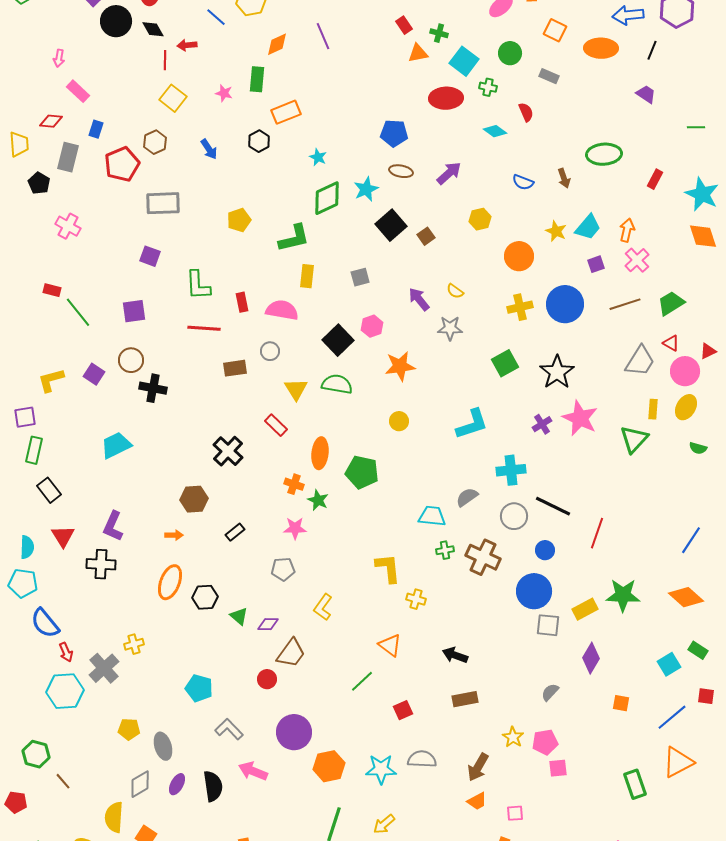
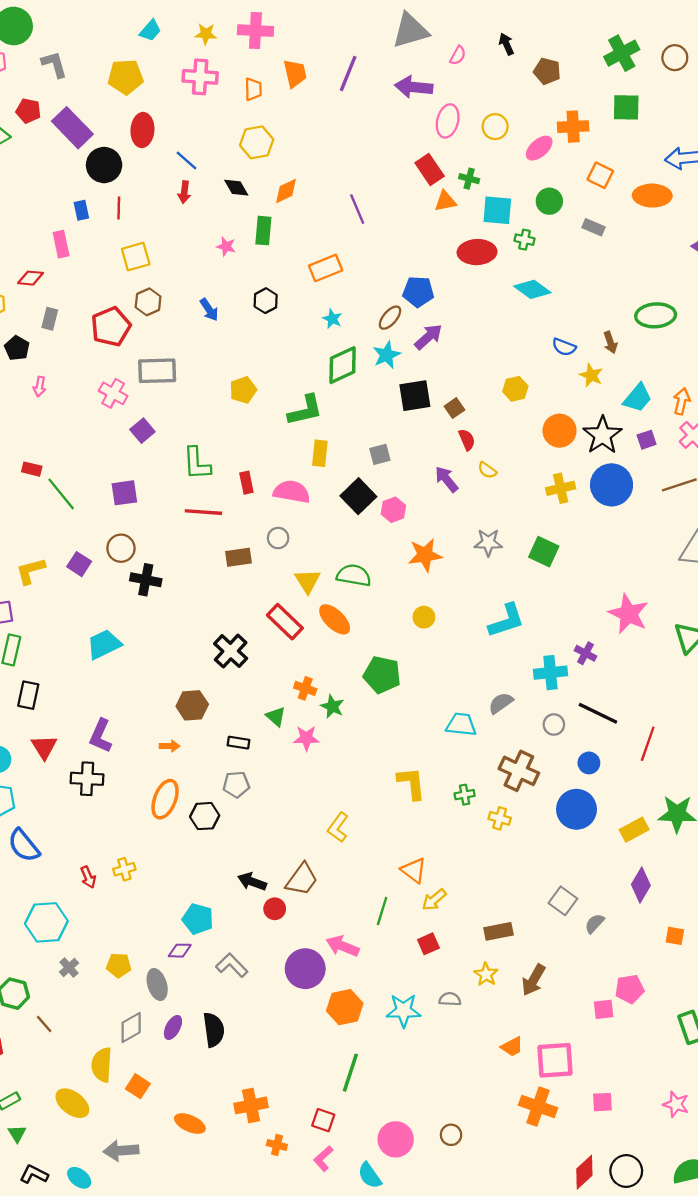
blue line: (216, 17) -> (187, 161), moved
red rectangle: (404, 25) -> (430, 170), size x1.5
black diamond: (153, 29) -> (236, 188), moved
purple line: (323, 36) -> (357, 209), moved
red arrow: (187, 45) -> (184, 192), turned -78
pink arrow: (59, 58) -> (40, 387), moved
red line: (165, 60) -> (119, 208), moved
cyan square: (464, 61) -> (497, 210), turned -32
pink rectangle: (78, 91) -> (61, 244), turned 35
yellow square: (173, 98) -> (136, 257), moved, turned 36
orange rectangle: (286, 112) -> (326, 268), moved
red semicircle: (526, 112) -> (467, 440), moved
blue rectangle: (96, 129) -> (81, 210), moved, turned -30
cyan diamond: (495, 131) -> (532, 289), size x1.4
gray rectangle: (68, 157) -> (50, 319), size x0.7
brown ellipse: (401, 171) -> (390, 318), moved, turned -60
purple arrow: (449, 173) -> (428, 337), moved
black square: (391, 225) -> (415, 396), turned 32
pink cross: (68, 226) -> (113, 393), moved
yellow star: (556, 231) -> (591, 375), moved
purple square: (150, 256) -> (142, 431), turned 30
gray star: (450, 328) -> (488, 543), moved
black square: (338, 340) -> (358, 496), moved
green square: (505, 363) -> (544, 552), turned -36
black star: (557, 372) -> (602, 435), moved
purple cross: (542, 424) -> (586, 653), moved, turned -30
red rectangle: (276, 425) -> (285, 622), size x1.4
orange ellipse: (320, 453) -> (335, 619), moved, turned -52
black rectangle: (49, 490) -> (28, 695), turned 50
gray circle: (514, 516) -> (554, 725), size x0.7
black rectangle: (235, 532) -> (239, 743), turned 48
green cross: (445, 550) -> (465, 795), moved
gray pentagon: (283, 569) -> (236, 784), moved
yellow cross: (416, 599) -> (500, 818), moved
green triangle: (239, 616) -> (276, 717), moved
purple diamond: (268, 624) -> (180, 951), moved
gray square: (548, 625) -> (563, 901), moved, turned 30
red arrow: (66, 652) -> (88, 877), moved
black arrow: (455, 655) -> (252, 882), moved
gray cross: (104, 668) -> (69, 968), moved, size x0.6
green line: (362, 681) -> (382, 911), turned -30
yellow star: (513, 737) -> (486, 974), moved
pink pentagon: (545, 742) -> (630, 989), moved
gray semicircle: (422, 759) -> (450, 999), size x0.7
brown arrow: (478, 767) -> (534, 980), moved
pink arrow: (253, 771) -> (343, 946), moved
pink square: (515, 813) -> (555, 1060), size x2.0
yellow arrow: (384, 824) -> (434, 900), moved

